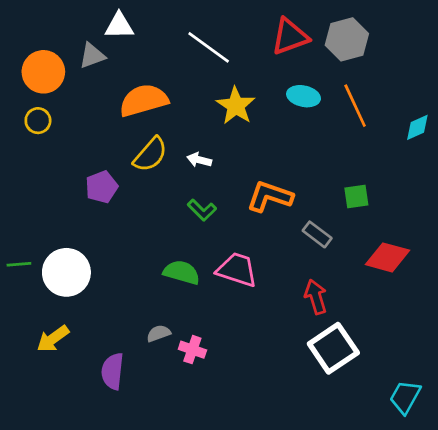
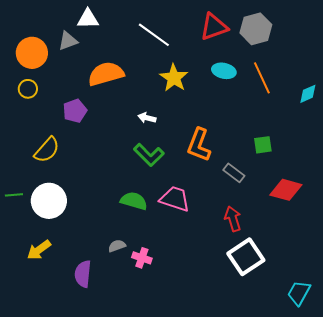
yellow semicircle: (150, 154) -> (47, 150), moved
purple pentagon: (102, 187) -> (75, 111), moved
orange L-shape: (270, 196) -> (199, 145), turned -88
green L-shape: (202, 210) -> (149, 155), size x1.4

